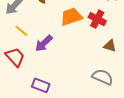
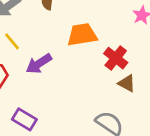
red cross: (97, 19) -> (116, 58), moved

